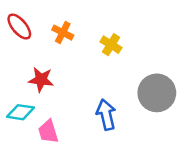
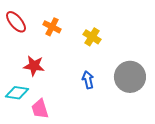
blue arrow: (106, 115) -> (88, 80), moved, size x0.7

